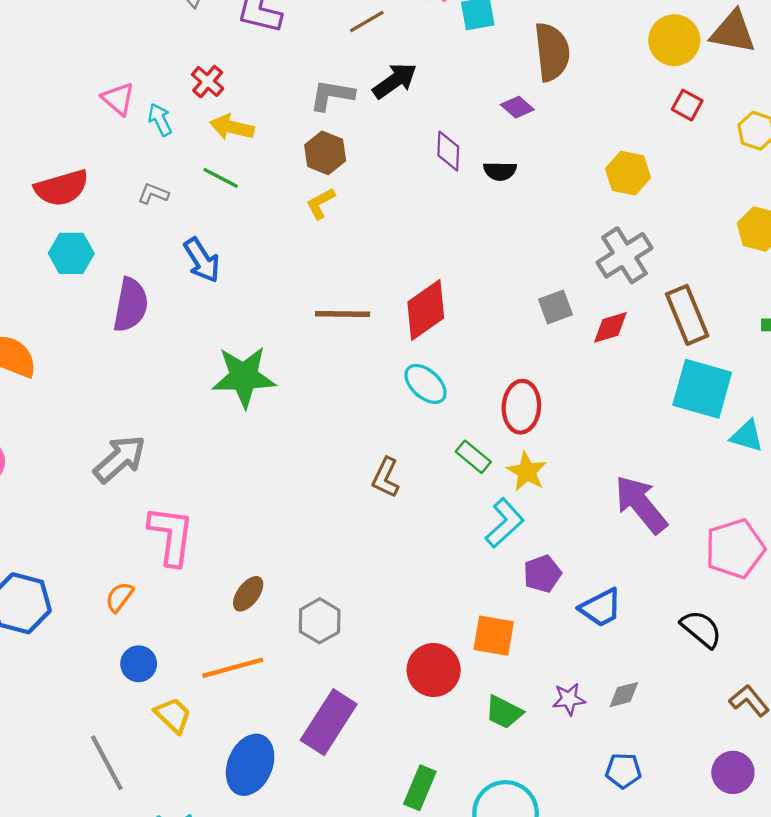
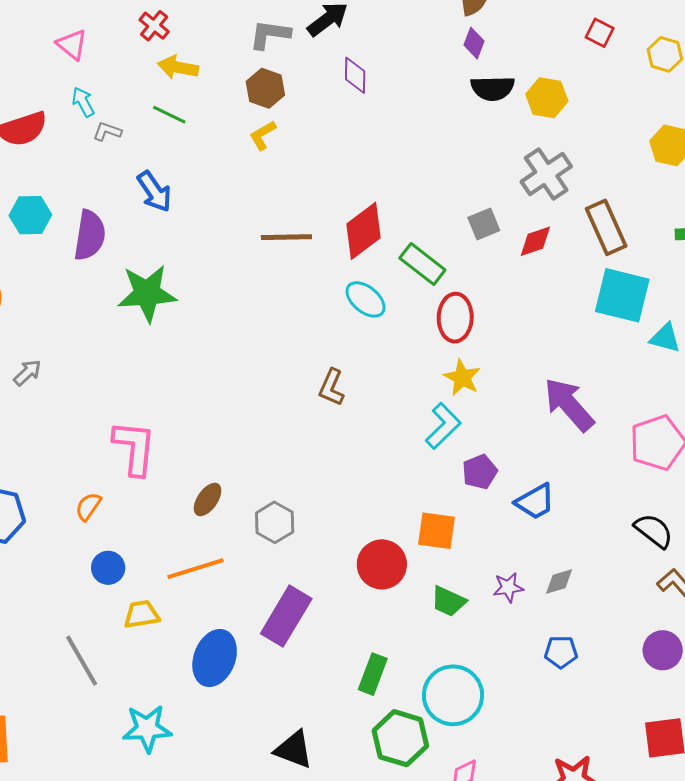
purple diamond: (517, 107) -> (474, 43), moved, turned 72
cyan arrow: (160, 120) -> (83, 102), moved
purple diamond: (448, 151) -> (355, 75), moved
black semicircle: (500, 171) -> (493, 88), moved, size x1.4
cyan hexagon: (71, 253) -> (30, 215), moved
green star: (244, 377) -> (147, 293), moved
green rectangle: (473, 457) -> (422, 264), moved, size x1.4
gray arrow: (120, 459) -> (27, 373), moved, size x0.6
black semicircle: (701, 629) -> (654, 531), moved
yellow trapezoid: (173, 715) -> (142, 614), turned -51

